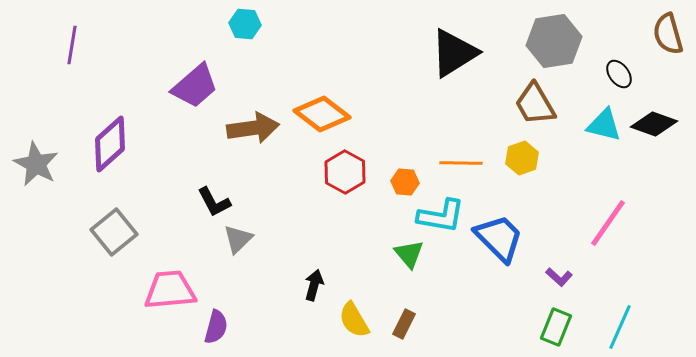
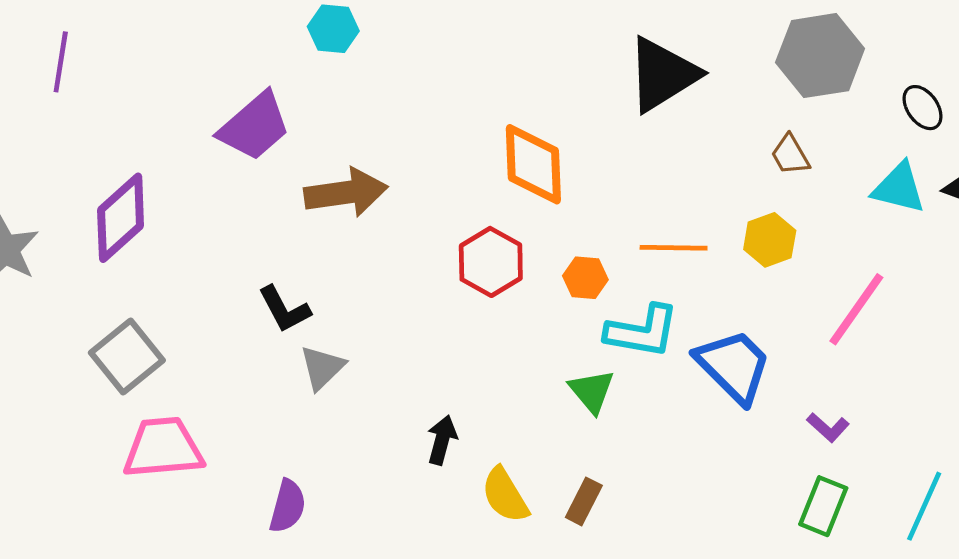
brown trapezoid: (535, 104) -> (790, 155), size x0.6
orange diamond: (322, 114) -> (533, 164), moved, turned 50
pink line: (608, 223) -> (856, 309), moved
pink trapezoid: (170, 290) -> (163, 448), moved

